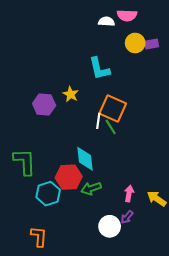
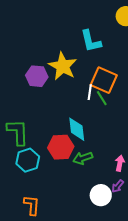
yellow star: (71, 94) -> (63, 66), size x1.8
cyan hexagon: (48, 194) -> (28, 160), moved

